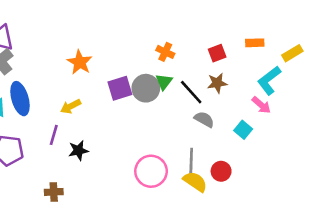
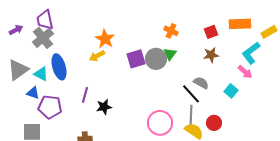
orange rectangle: (255, 43) -> (240, 24), size x1.5
black line: (191, 92) -> (191, 94), moved
yellow arrow: (71, 106) -> (97, 56), moved

